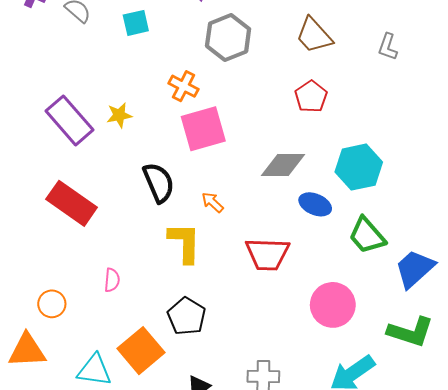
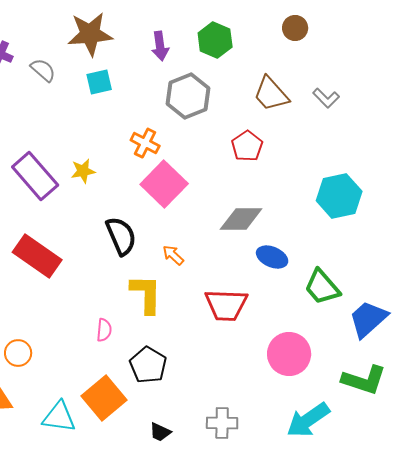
gray L-shape: (388, 47) -> (326, 98), moved, turned -64
red pentagon: (311, 97) -> (247, 146), moved
pink square: (203, 129) -> (164, 184), turned -30
cyan hexagon: (359, 167) -> (339, 196), moved
pink semicircle: (112, 280) -> (104, 330), moved

